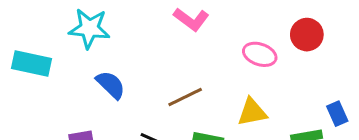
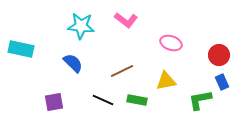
cyan star: (89, 28) -> (81, 26), moved
red circle: (307, 35) -> (219, 55), moved

